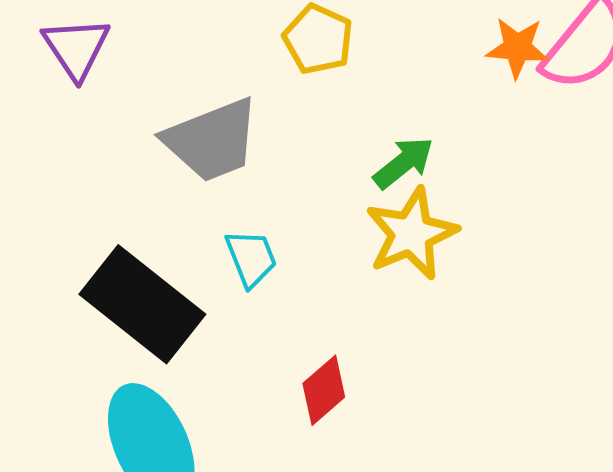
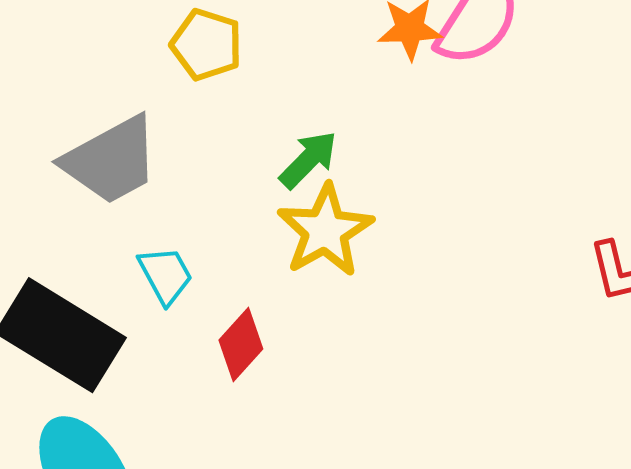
red diamond: (324, 390) -> (241, 344), moved

